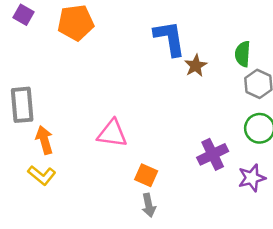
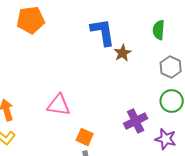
green semicircle: (243, 54) -> (159, 30), moved
purple star: (252, 178) -> (166, 139), turned 30

